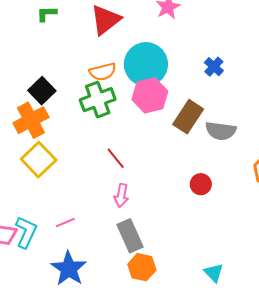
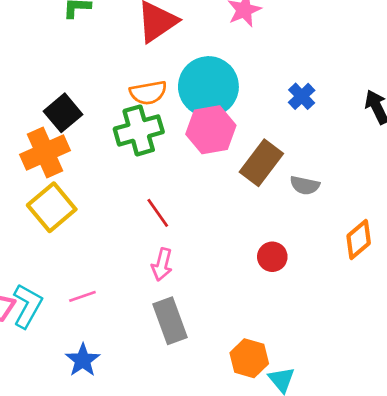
gray semicircle: (221, 131) -> (305, 185), size x0.7
orange hexagon: (142, 267) -> (249, 358), moved
blue star: (69, 269) -> (83, 360), size x0.7

